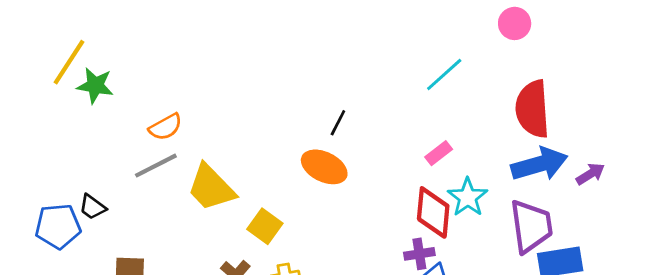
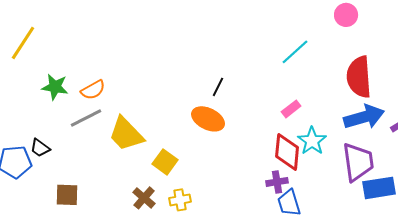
green star: (95, 86) -> (55, 87), moved

